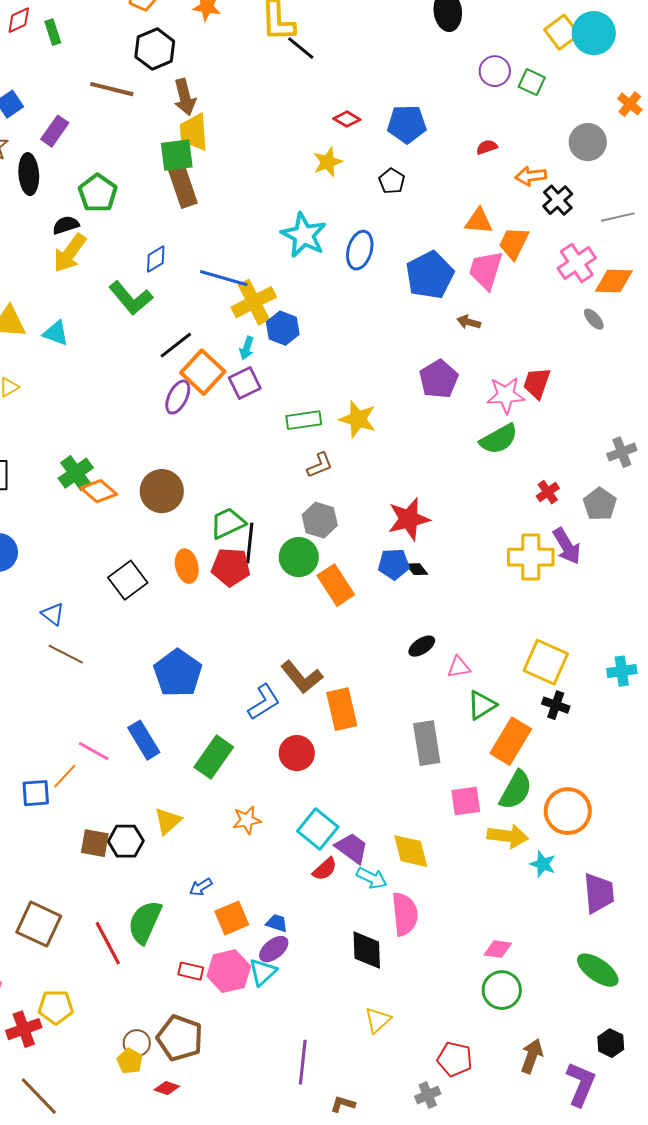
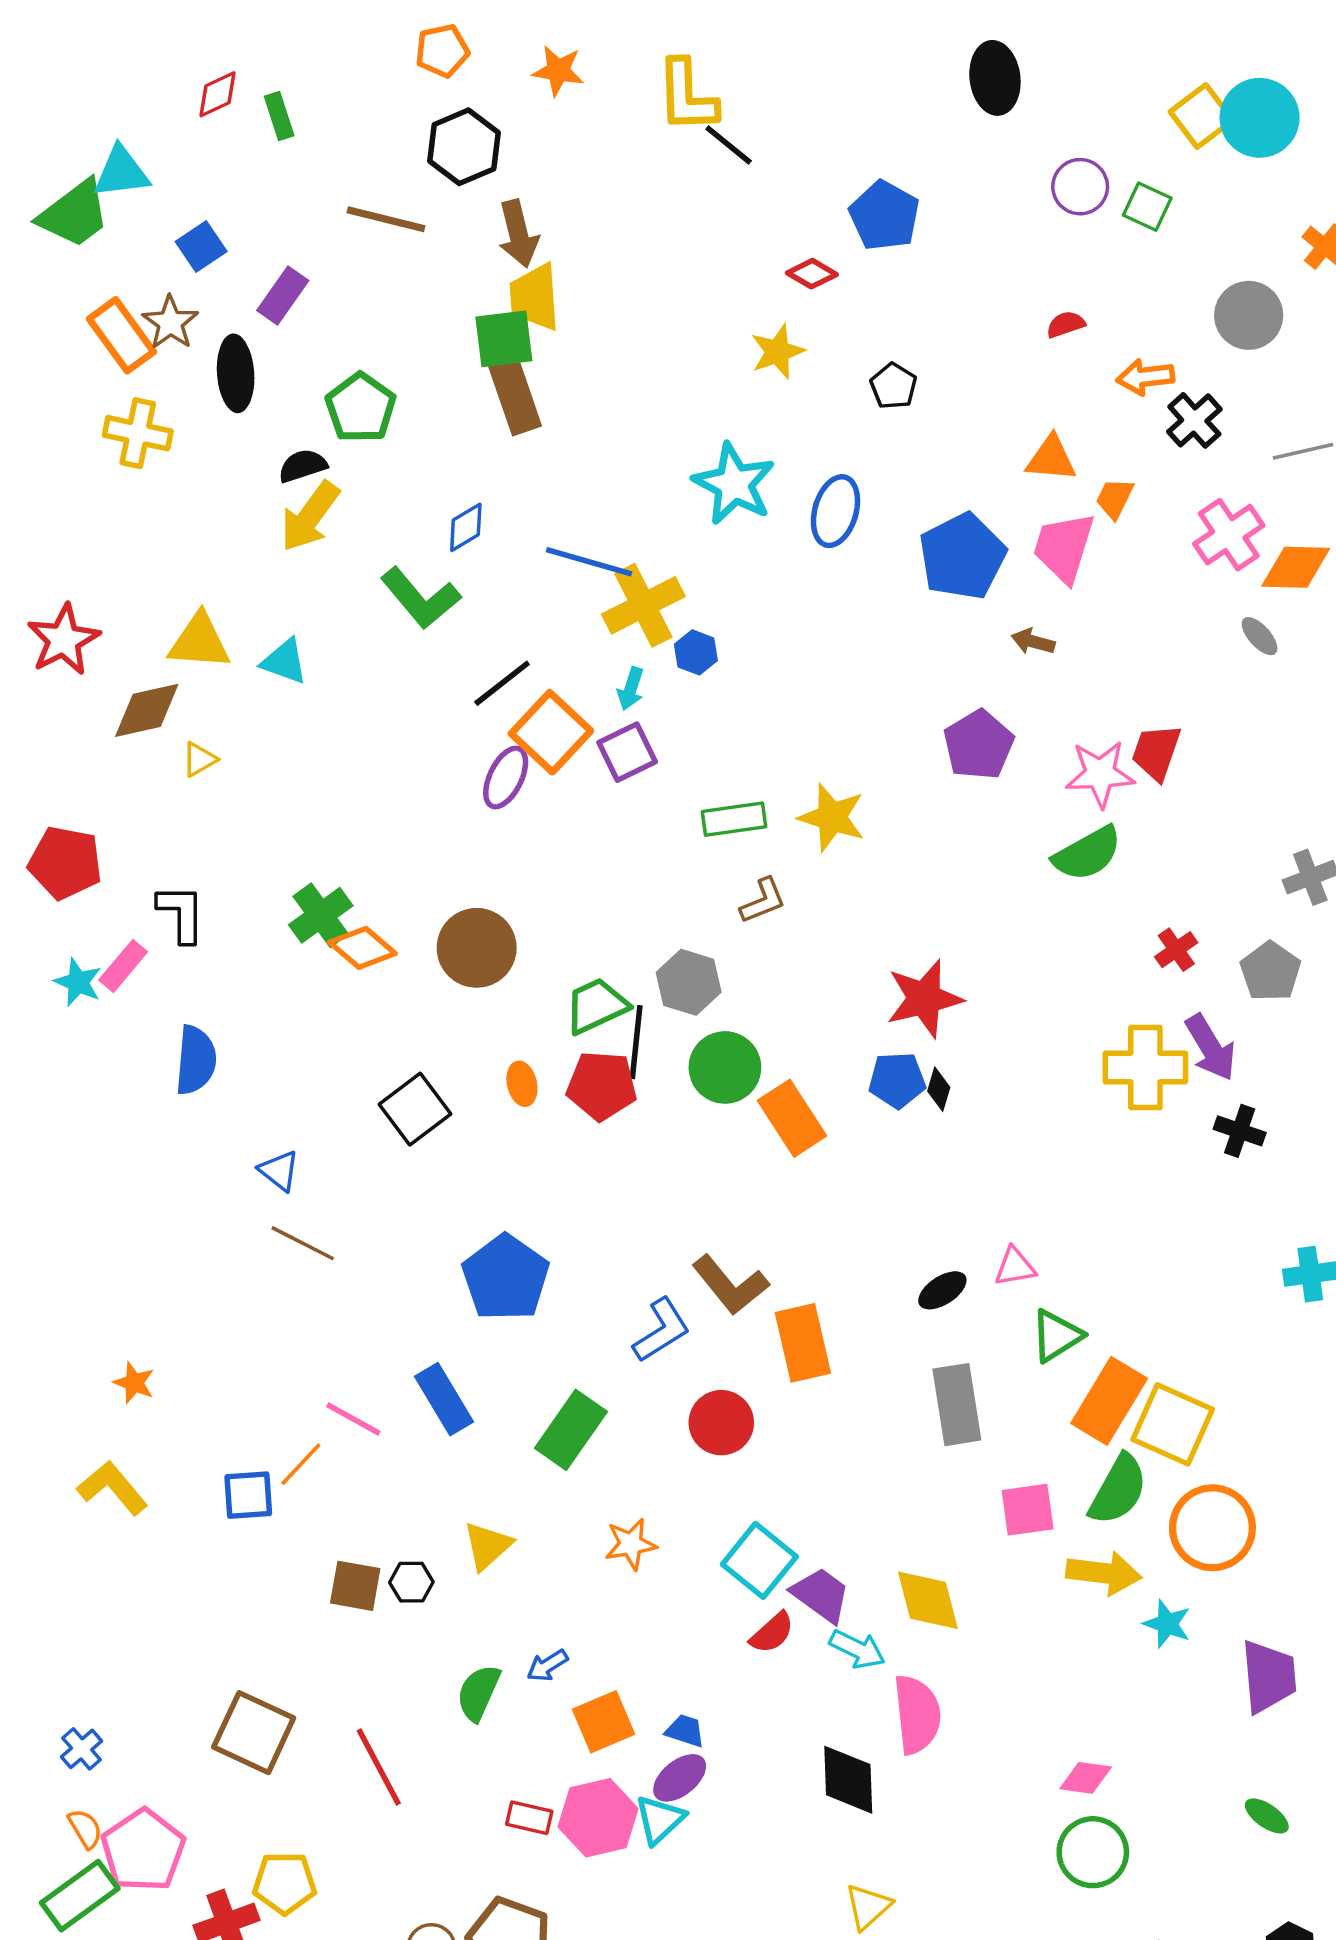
blue pentagon: (407, 124) -> (884, 216), moved, turned 30
orange trapezoid: (514, 243) -> (1115, 498), size x0.7
blue hexagon: (283, 328) -> (696, 652), size x0.7
gray hexagon: (320, 520) -> (689, 982), moved
orange ellipse: (187, 566) -> (522, 1084), size x0.7
black diamond: (417, 569) -> (939, 1089), turned 55
black ellipse: (422, 646) -> (942, 1290), moved
yellow square: (546, 662) -> (1173, 1424), moved
black cross: (556, 705) -> (1240, 1131), moved
black hexagon: (126, 841) -> (411, 1582), size x0.7
green semicircle: (145, 922) -> (478, 1693), moved, size x0.7
green ellipse: (598, 970) -> (1267, 1816), size x0.6

